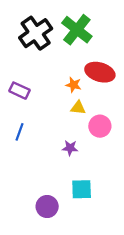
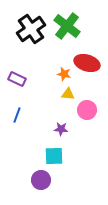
cyan square: (82, 189) -> (54, 156), moved

